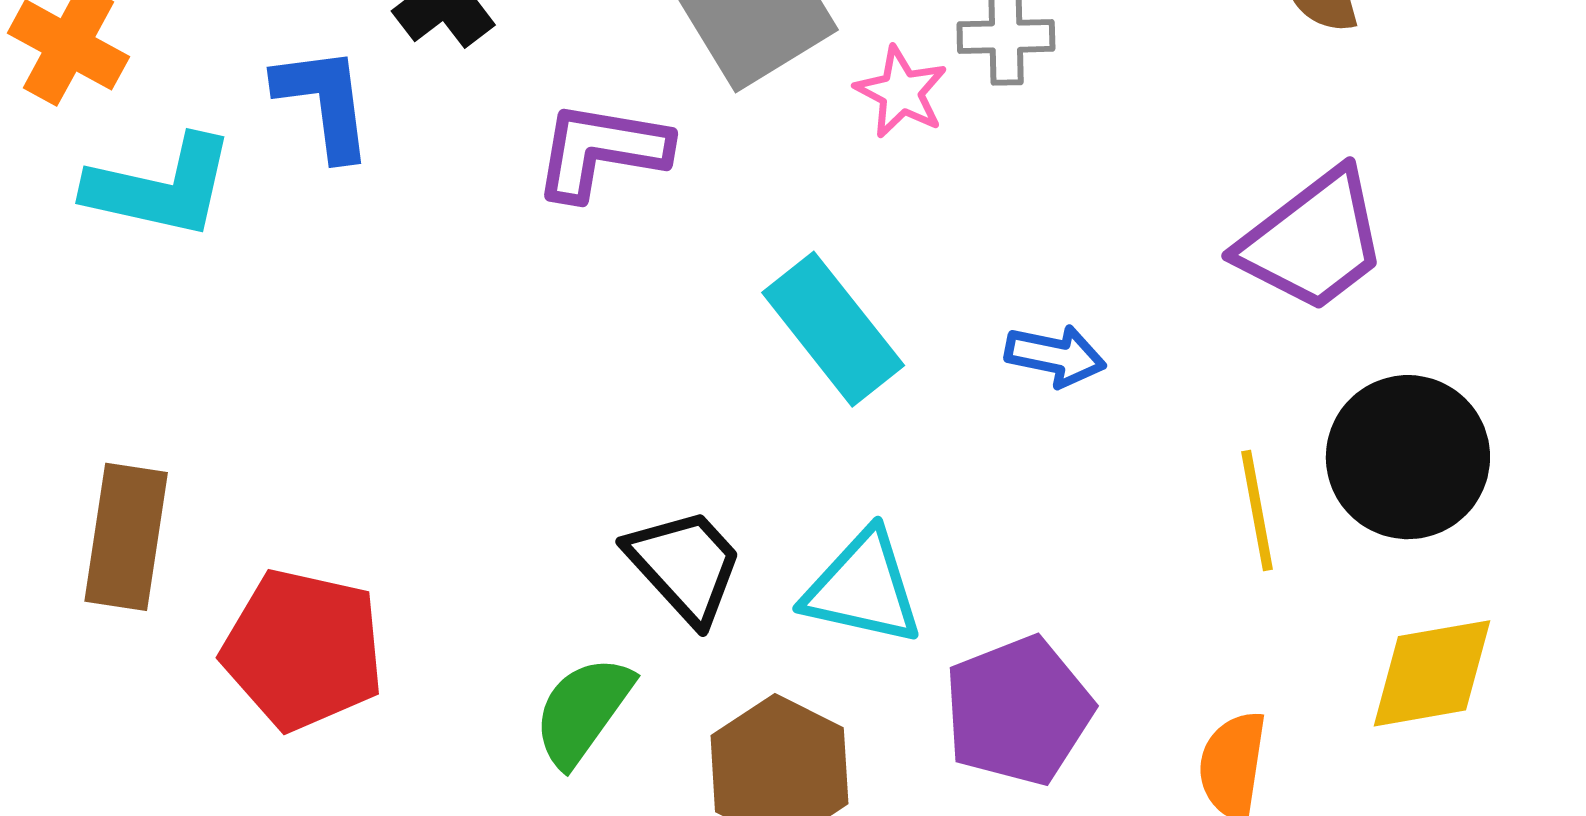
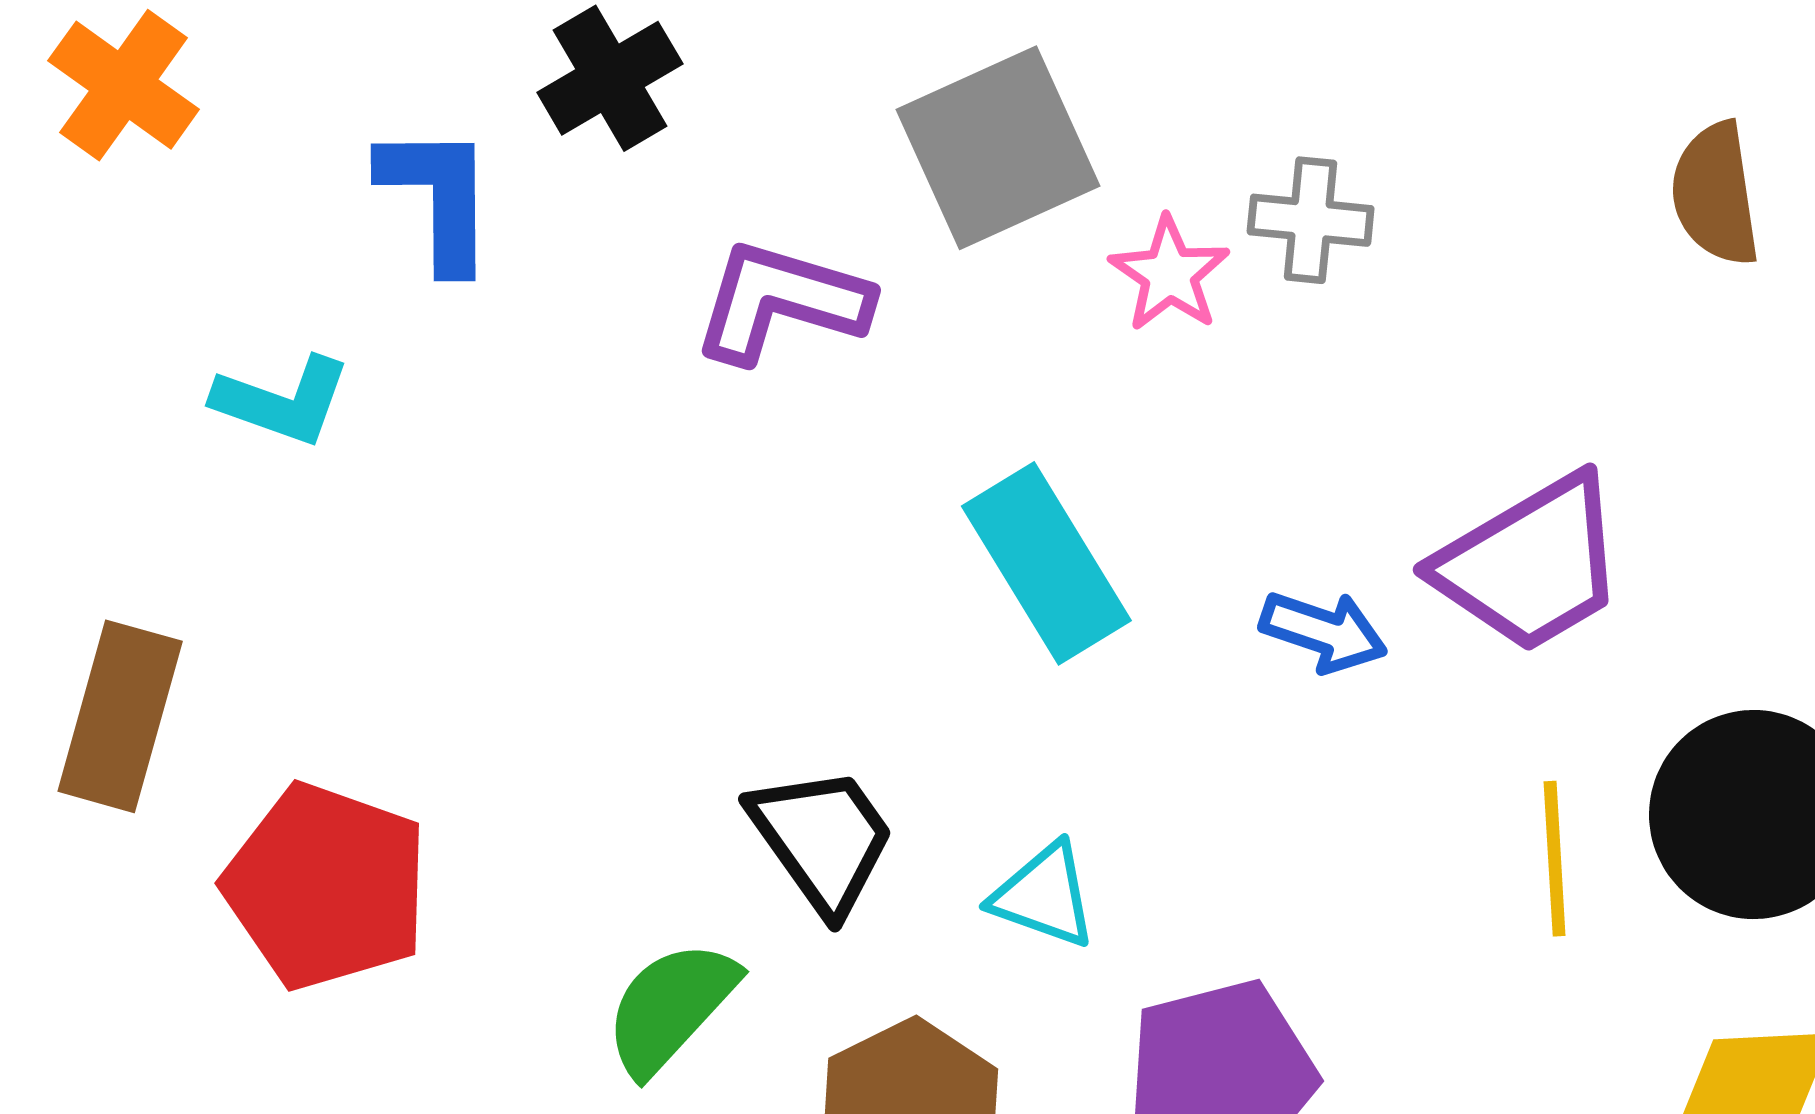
cyan L-shape: (161, 187) -> (282, 401), moved, size x0.7
purple trapezoid: (1313, 241) -> (1531, 564), moved
cyan triangle: (863, 588) -> (1044, 896), size x0.7

